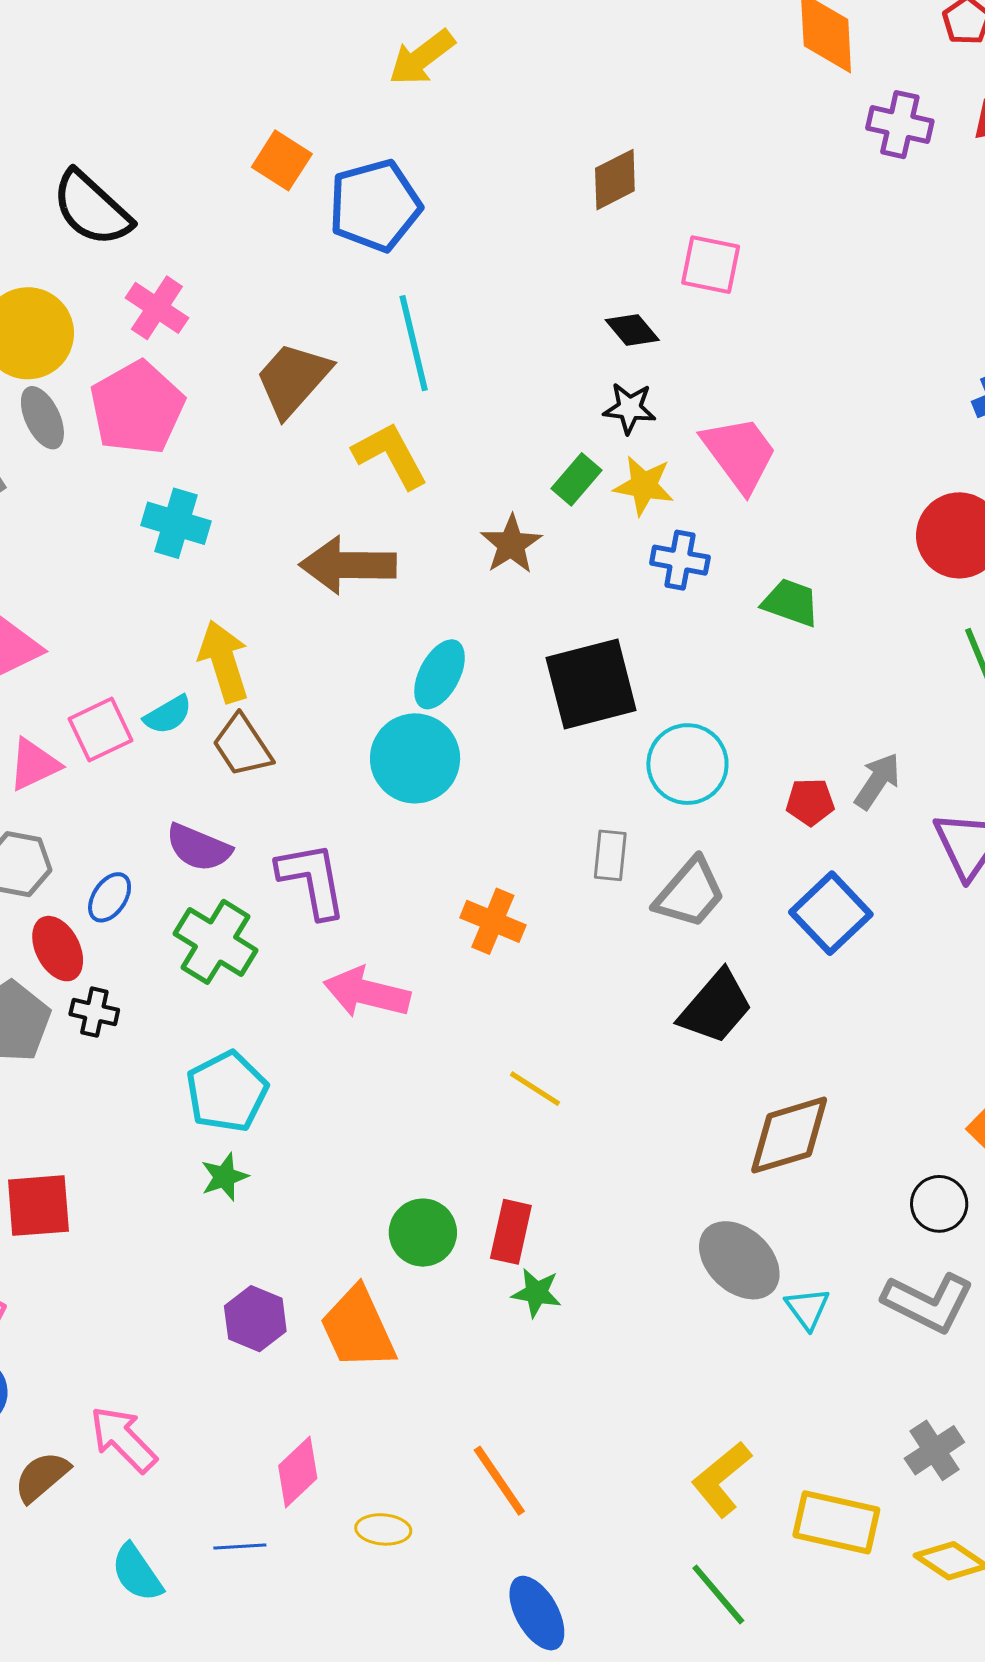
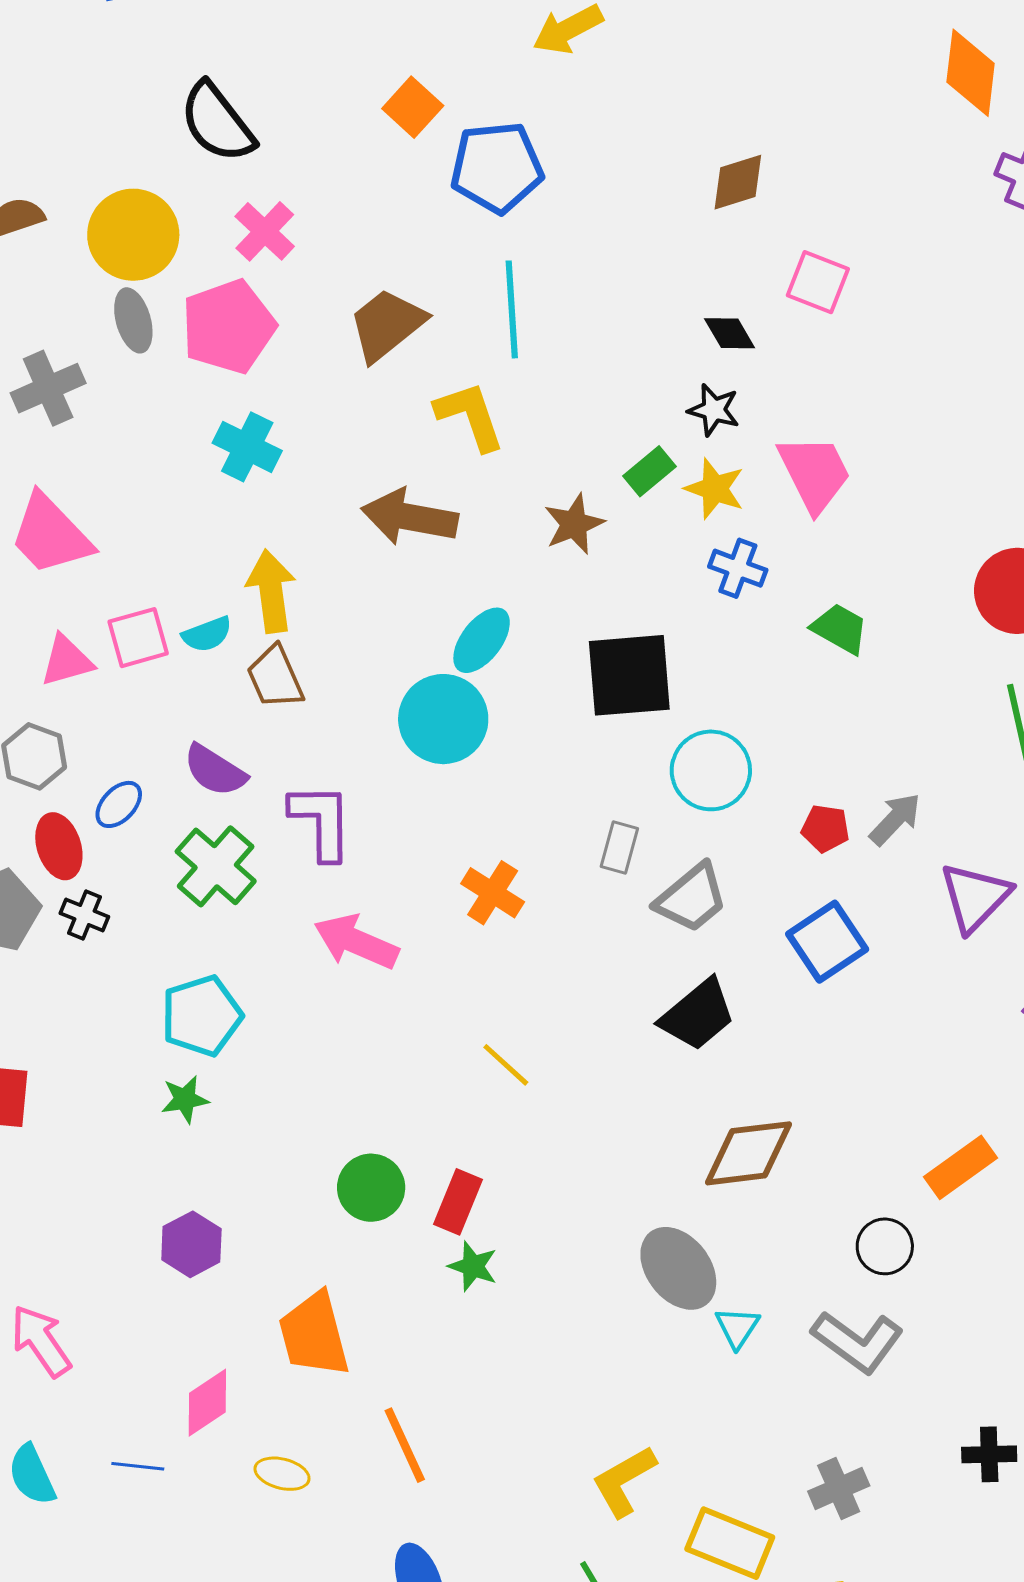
orange trapezoid: (358, 1328) -> (314, 1335), moved

